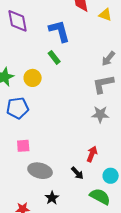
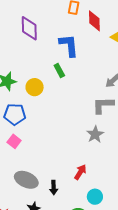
gray star: (100, 114) -> (95, 134), turned 30
pink square: (23, 146) -> (14, 141), moved, turned 32
black arrow: (77, 173) -> (54, 188), moved, turned 32

